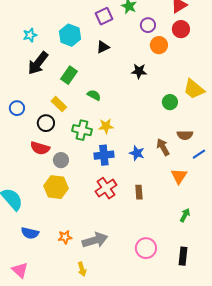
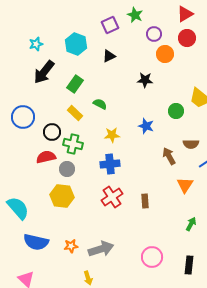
yellow rectangle: (59, 104) -> (75, 113), moved
blue circle: (17, 108) -> (23, 117), size x1.5
green cross: (82, 130) -> (73, 144), moved
red semicircle: (40, 148) -> (46, 157), turned 150
blue star: (137, 153) -> (146, 126), moved
blue semicircle: (30, 233) -> (36, 242), size x1.4

